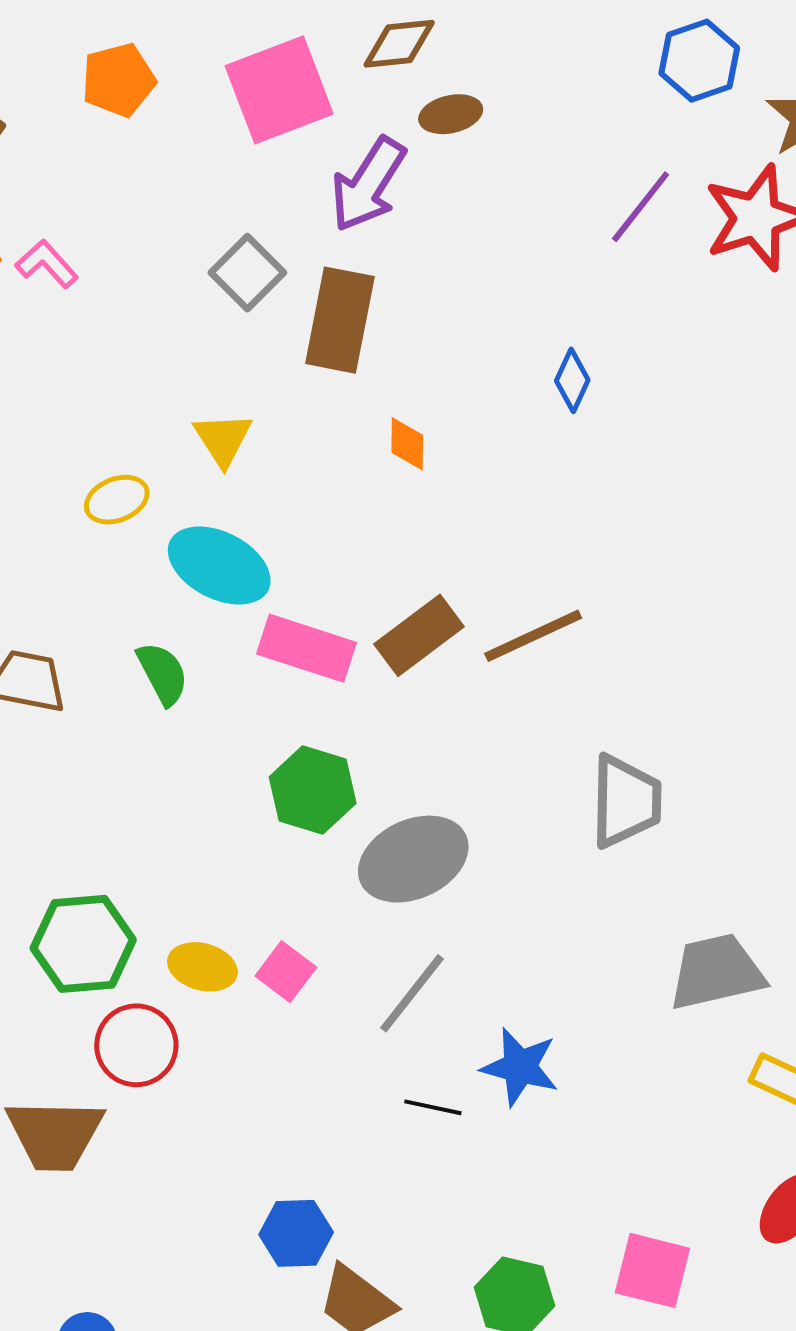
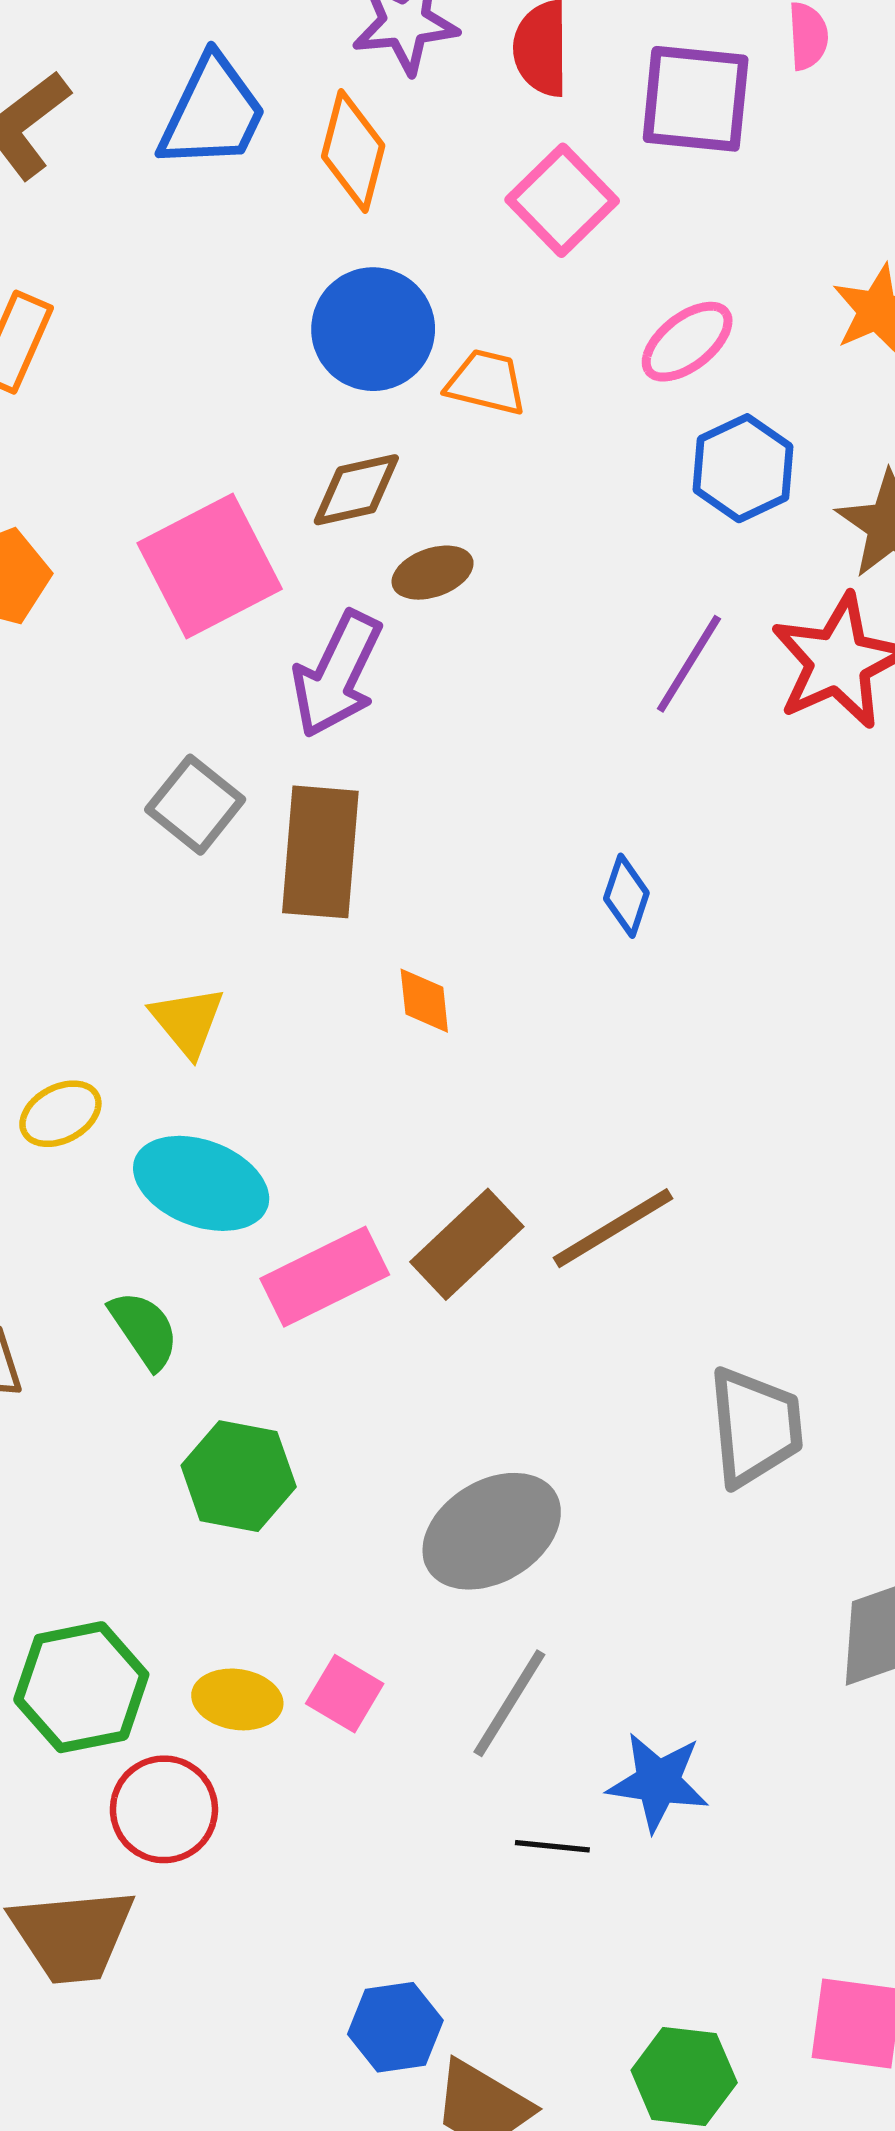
pink rectangle: (306, 648) -> (325, 1277), turned -38
green hexagon: (313, 790) -> (239, 1476), moved

